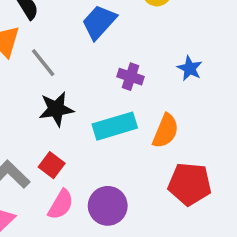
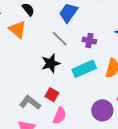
gray line: (43, 63) -> (60, 39), moved
purple circle: (108, 206) -> (102, 110), moved

